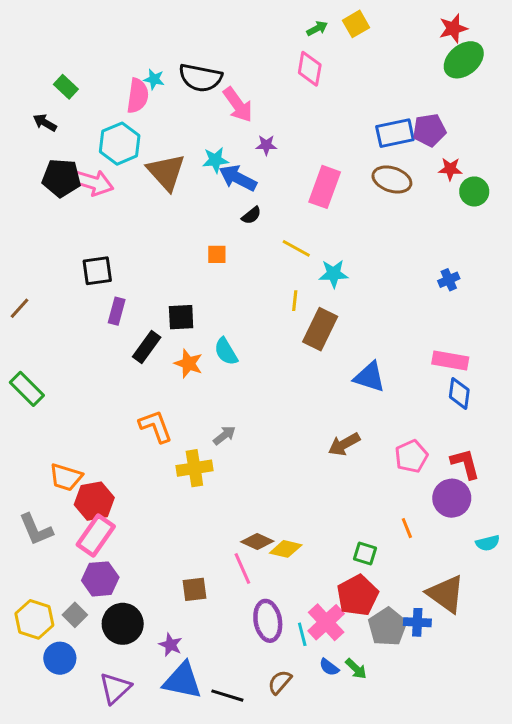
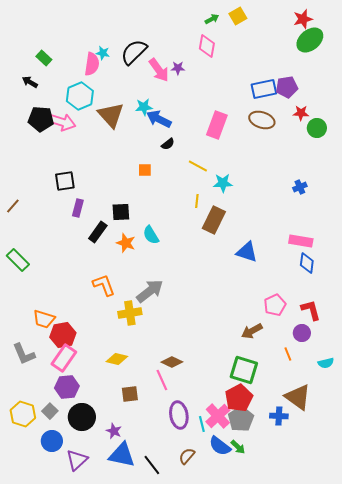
black semicircle: (200, 78) -> (134, 52), turned 124
purple star: (266, 145) -> (178, 68), moved
gray arrow: (224, 435) -> (150, 291), size x1.8
brown arrow: (344, 444) -> (252, 331), moved
purple circle: (452, 498) -> (302, 333), size x0.7
orange line: (407, 528) -> (288, 354), moved
yellow diamond: (286, 549) -> (117, 359), moved
green square: (365, 553) -> (244, 370), size x1.8
gray pentagon: (387, 627) -> (241, 419), moved
blue circle: (60, 658) -> (52, 441), moved
blue semicircle: (329, 667) -> (220, 446), size x1.6
black line: (227, 696) -> (152, 465), turned 35

